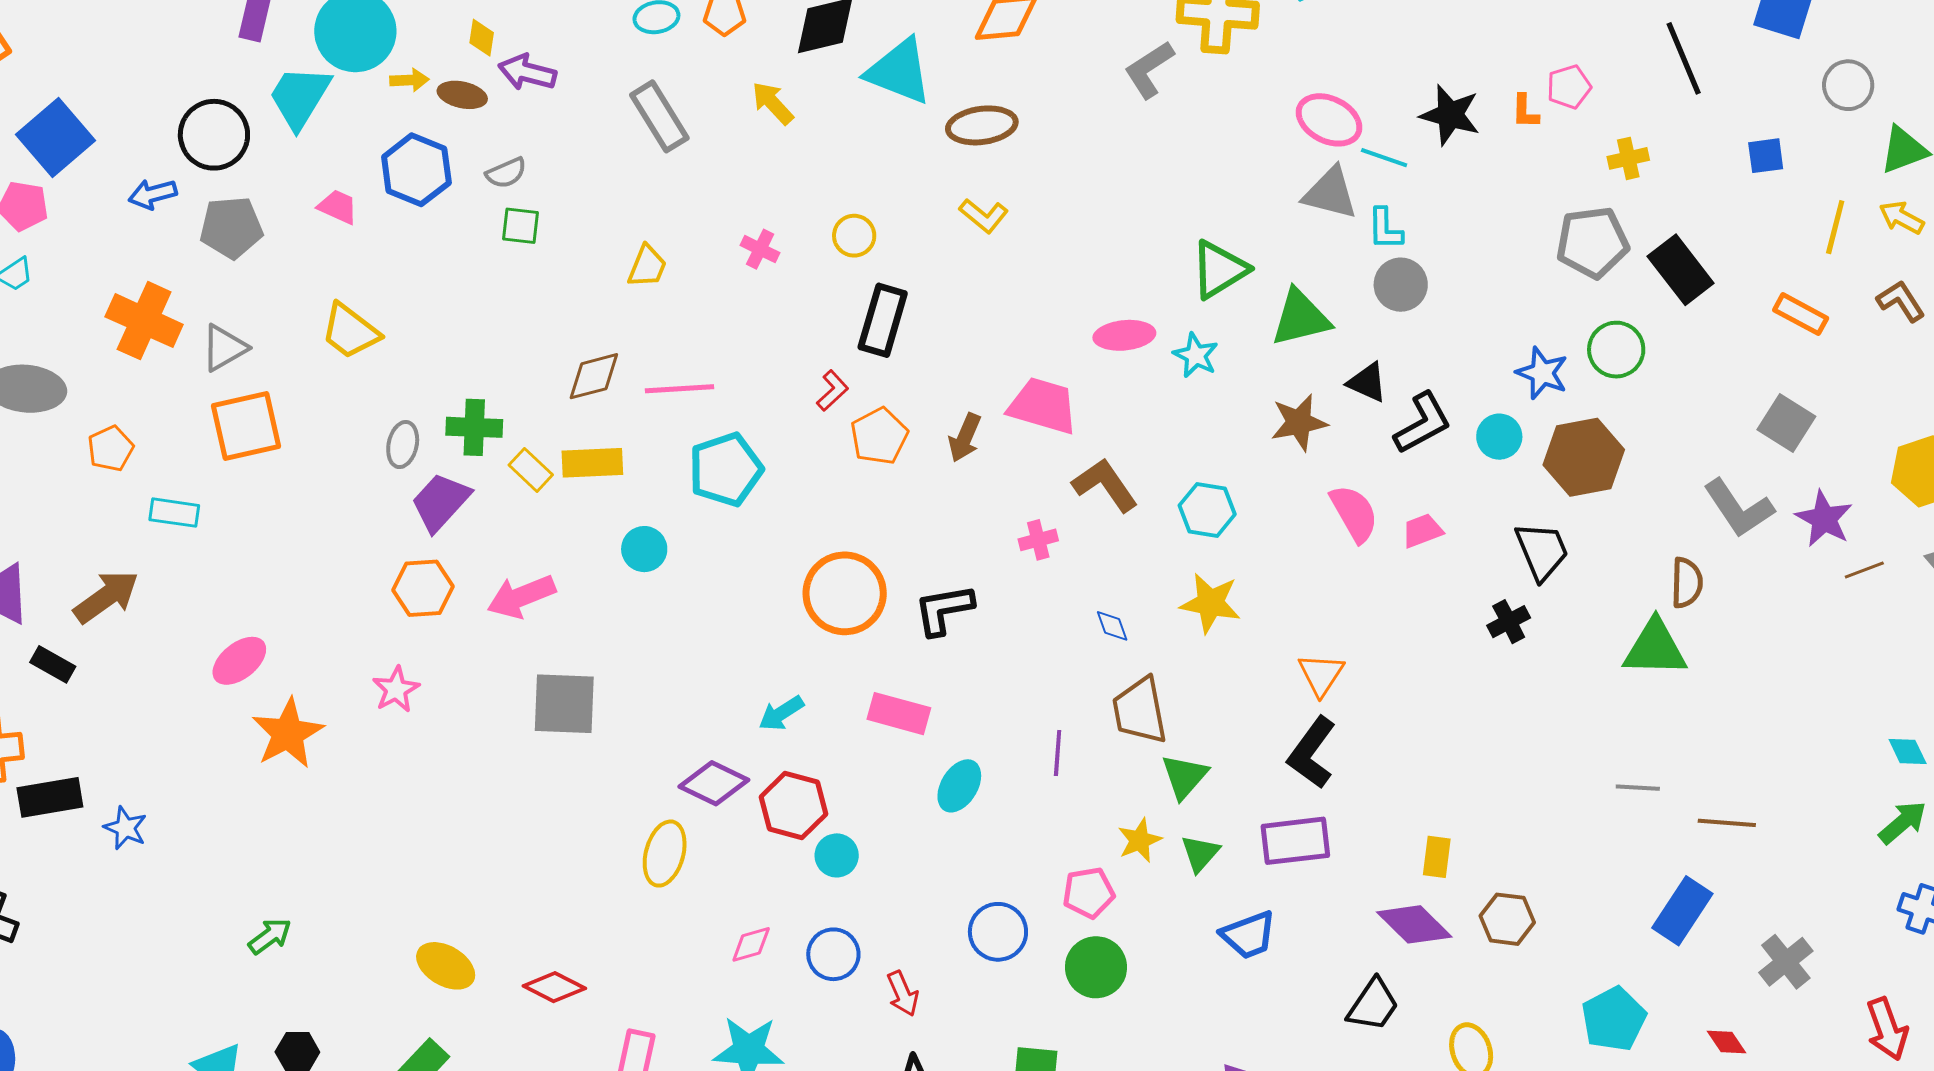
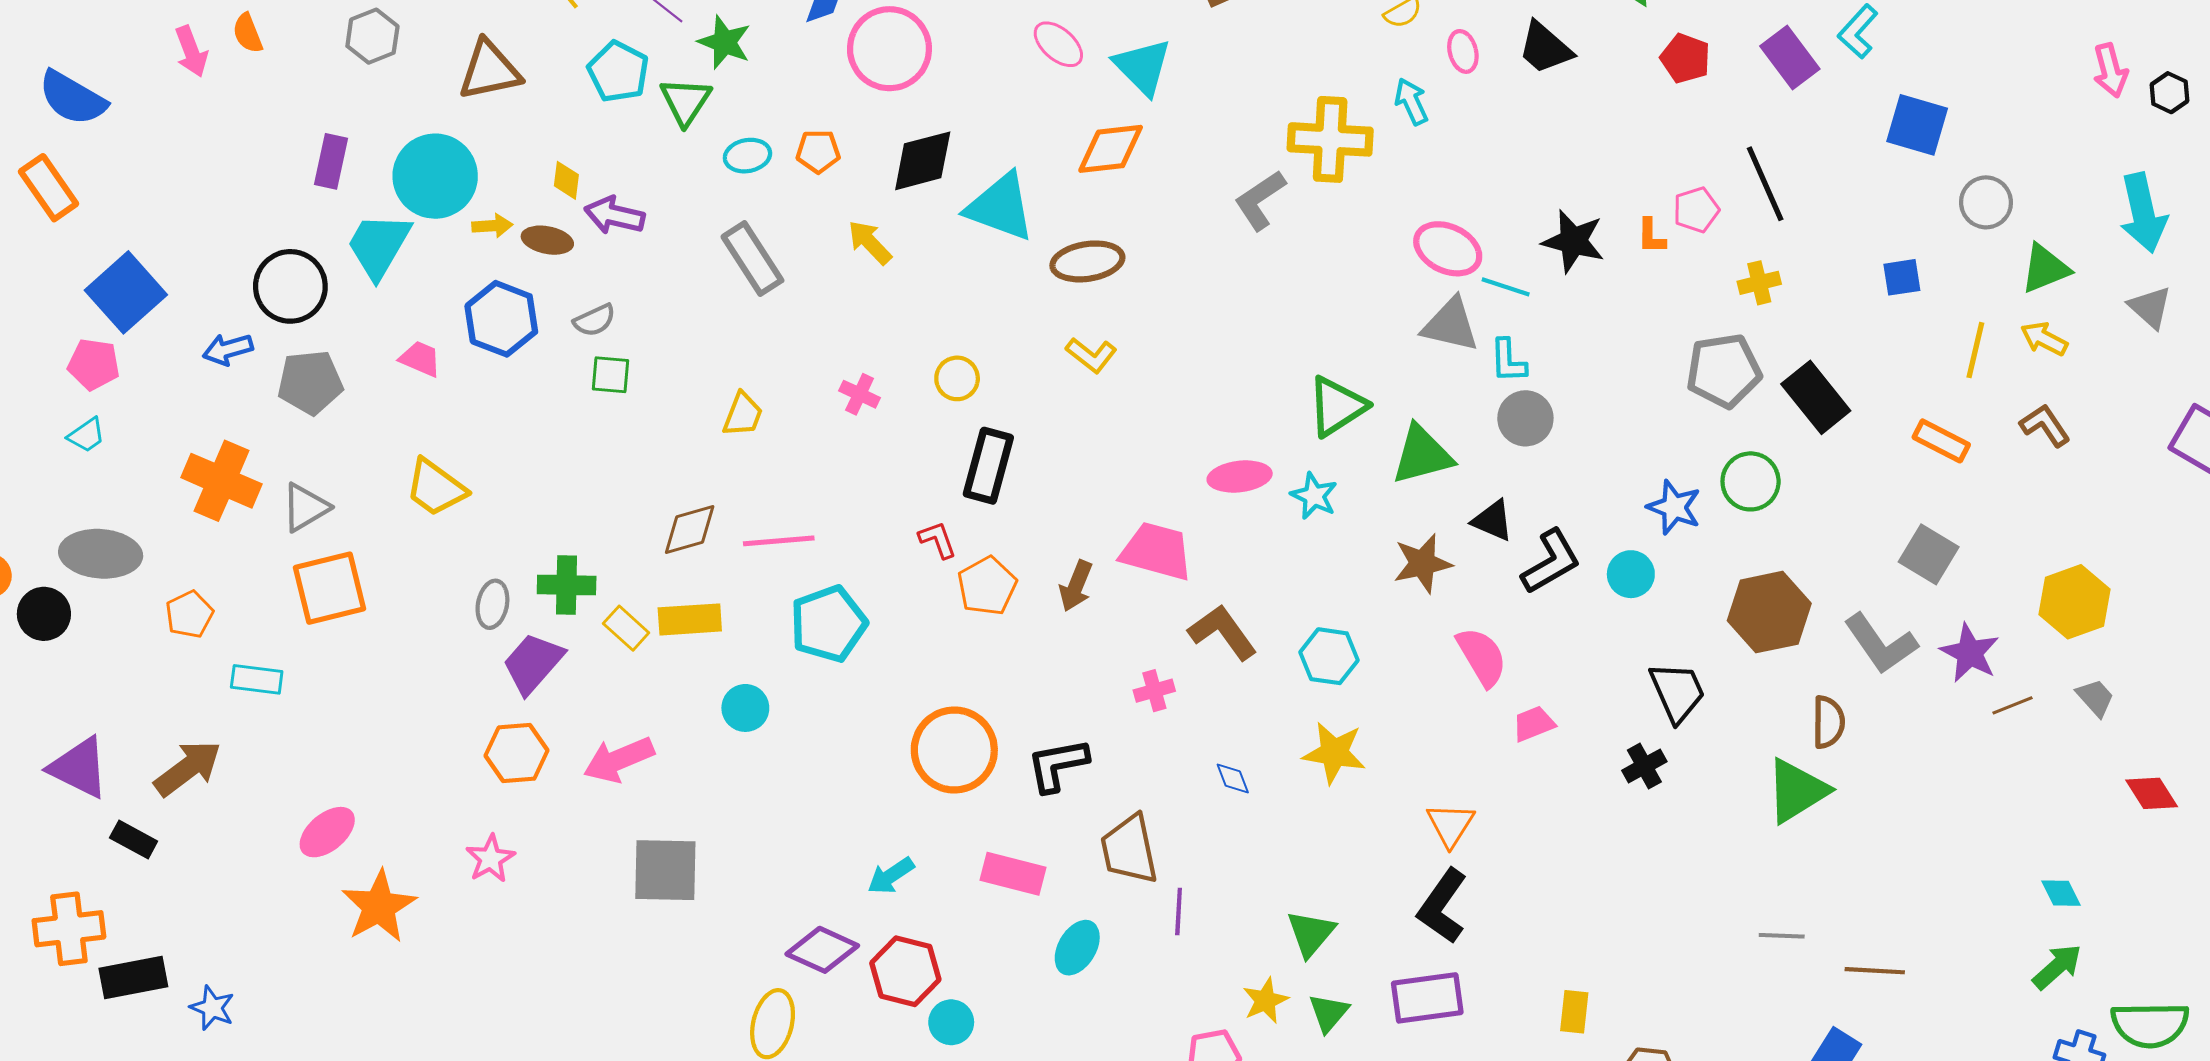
black line: (1684, 58) -> (1765, 184), moved
red L-shape: (832, 391) -> (938, 540), turned -66
brown hexagon: (1584, 457) -> (1769, 612), moved
pink trapezoid: (1422, 531) -> (1534, 724), moved
green triangle: (1655, 648) -> (1797, 791), turned -32
brown trapezoid: (1140, 711) -> (1129, 849), moved

